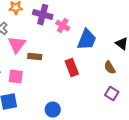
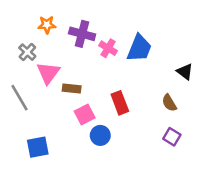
blue trapezoid: (87, 40) -> (139, 48), moved
pink square: (16, 77) -> (85, 115), moved, turned -35
blue circle: (53, 110) -> (100, 135), moved

